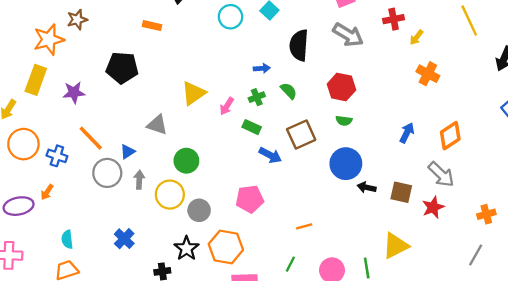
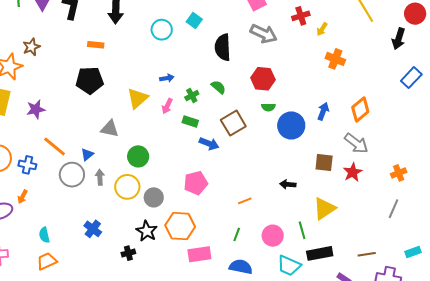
black pentagon: (122, 68) -> (90, 80), moved
blue arrow: (262, 68) -> (167, 78), moved
blue circle: (346, 164) -> (291, 125), moved
black arrow: (367, 187) -> (288, 184), moved

